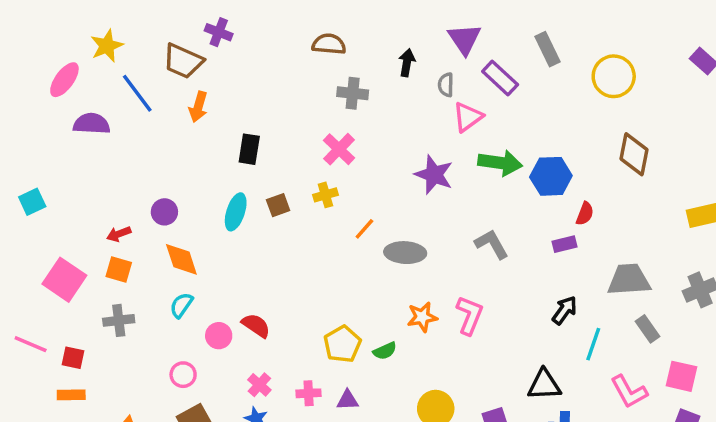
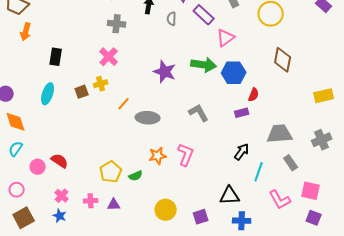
pink triangle: (468, 117) -> (226, 38), moved
brown square: (278, 205) -> (82, 92), moved

